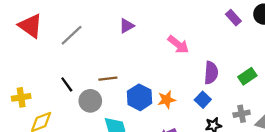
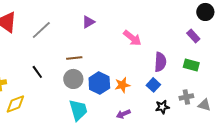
purple rectangle: (233, 18) -> (193, 36), moved
green rectangle: (247, 76) -> (191, 65), turned 49
brown line: (108, 79) -> (74, 58), moved
gray circle: (90, 101) -> (73, 79), moved

